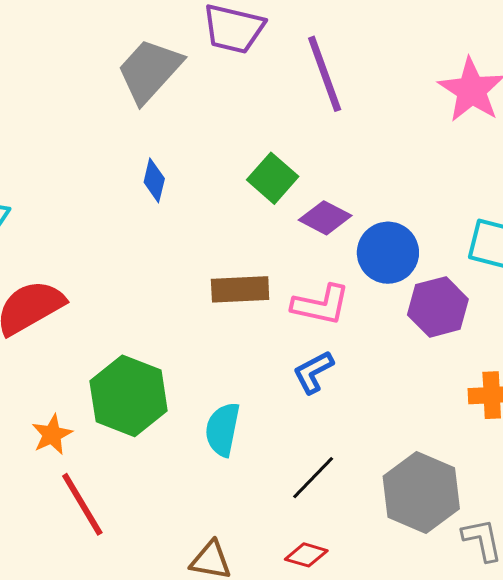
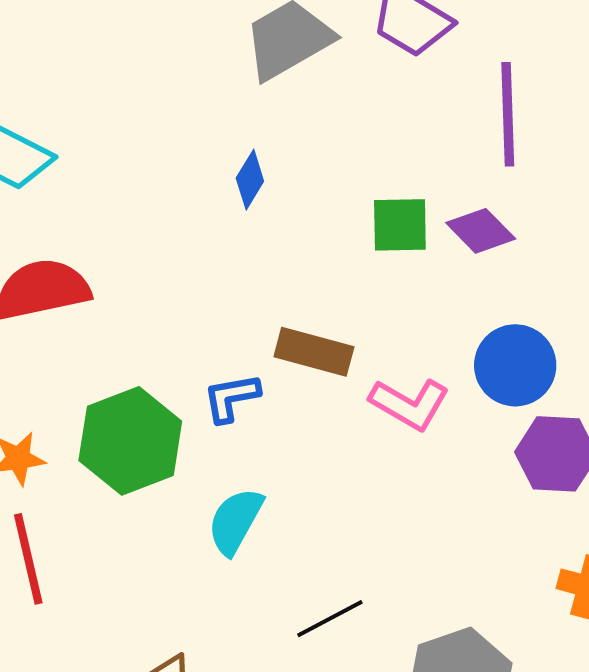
green square: (273, 178) -> (400, 225), turned 30
purple diamond: (325, 218) -> (481, 231), moved
blue L-shape: (313, 372) -> (231, 398), moved

